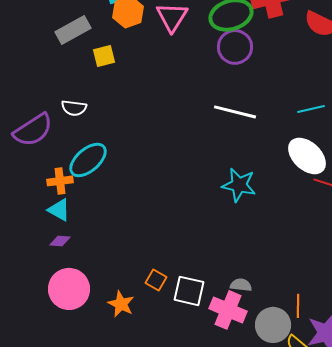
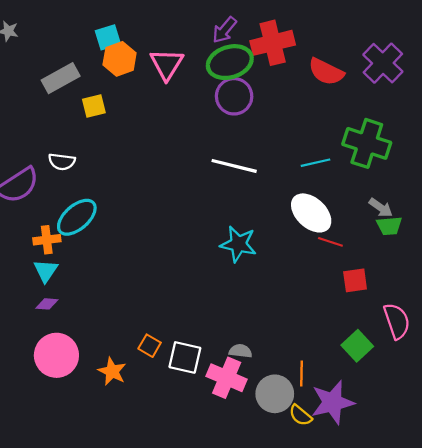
cyan triangle: (59, 210) -> (46, 271), turned 35

